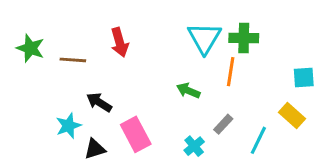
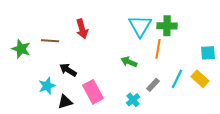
green star: (30, 48) -> (21, 49), moved
cyan line: (258, 140) -> (177, 79), moved

